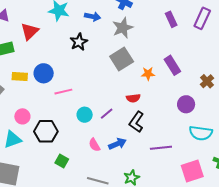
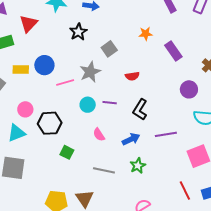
gray star: (123, 28) -> (90, 72), moved
gray square: (122, 59) -> (109, 49), moved, size x0.7
orange star: (148, 74) -> (146, 34), moved
red semicircle: (133, 98) -> (132, 76), moved
purple line: (107, 114) -> (110, 103), turned 48
blue arrow: (117, 144) -> (131, 139), moved

